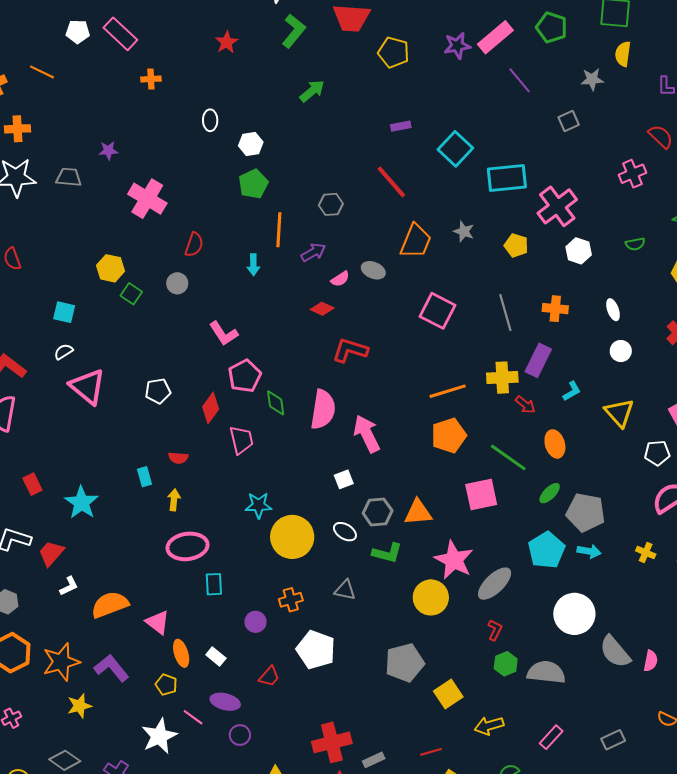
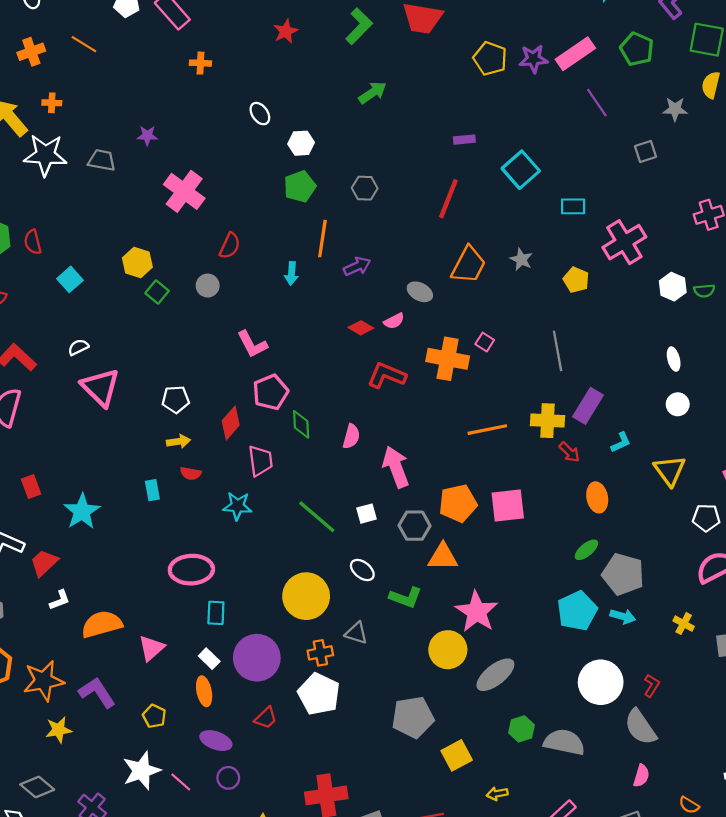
yellow pentagon: (394, 52) -> (490, 58), moved
white ellipse: (210, 120) -> (260, 114), turned -40
orange cross: (17, 129) -> (52, 103), size x0.7
cyan rectangle: (507, 178) -> (573, 206), size x0.6
red line: (391, 182) -> (448, 199), turned 57
gray hexagon: (331, 204) -> (365, 188), moved
white hexagon: (579, 251) -> (673, 287), moved
pink semicircle: (340, 279) -> (394, 321), moved
orange cross: (555, 309) -> (448, 359), moved, size x1.5
pink square: (437, 311) -> (485, 342), size x0.5
cyan square: (64, 312) -> (70, 279), moved, turned 30
pink semicircle: (323, 409) -> (351, 436), size x0.6
orange pentagon: (449, 435) -> (458, 503), moved
green line: (508, 457) -> (317, 517), moved
pink square: (481, 495) -> (508, 506), moved
yellow arrow: (174, 500) -> (178, 441), moved, turned 70
cyan star: (259, 505) -> (237, 506), moved
gray hexagon: (378, 512) -> (415, 526), moved
yellow circle: (292, 537) -> (306, 596), moved
gray ellipse: (495, 584) -> (495, 675), moved
orange cross: (291, 600) -> (320, 653), moved
pink triangle: (158, 622) -> (151, 648), turned 36
purple circle: (256, 622) -> (257, 658), size x2.0
red L-shape: (495, 630) -> (652, 686), moved
orange ellipse: (181, 653) -> (204, 691), moved
white rectangle: (216, 657) -> (209, 659), moved
pink semicircle: (651, 661) -> (641, 776), moved
pink line: (193, 717) -> (181, 782), moved
yellow arrow: (489, 726) -> (497, 794), size x0.7

